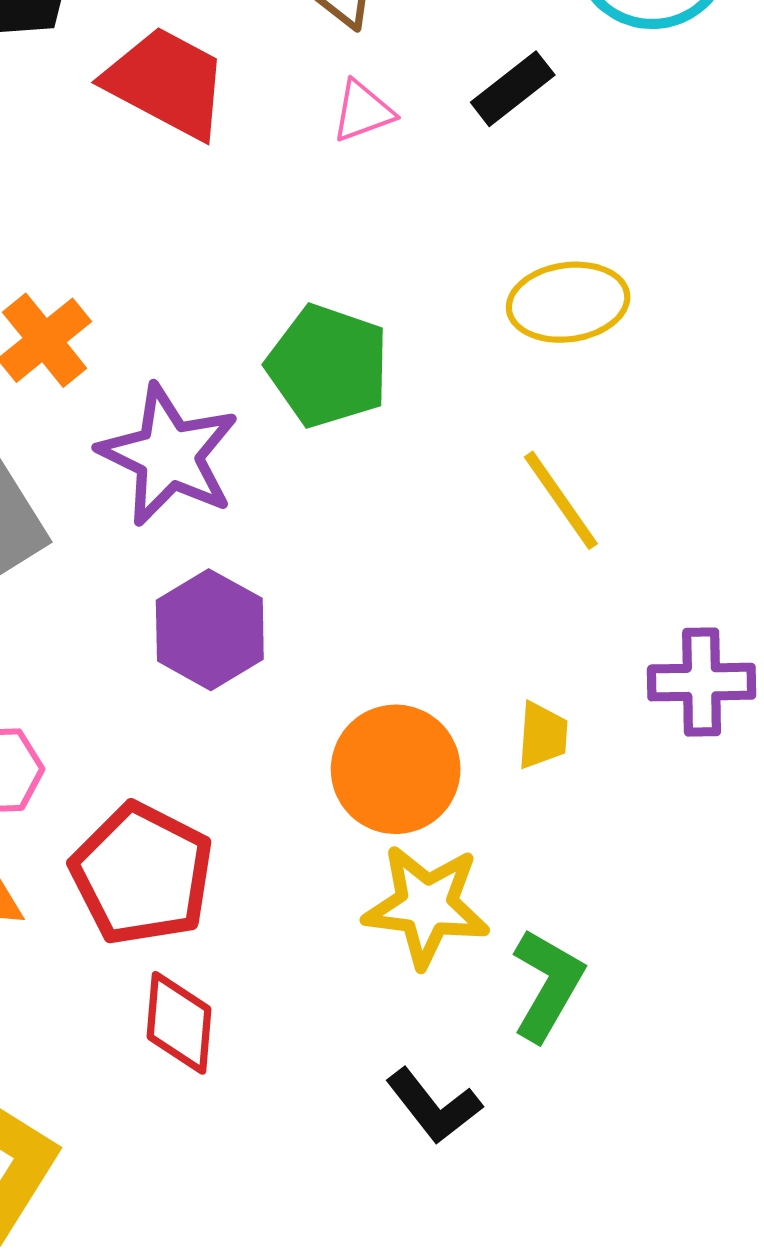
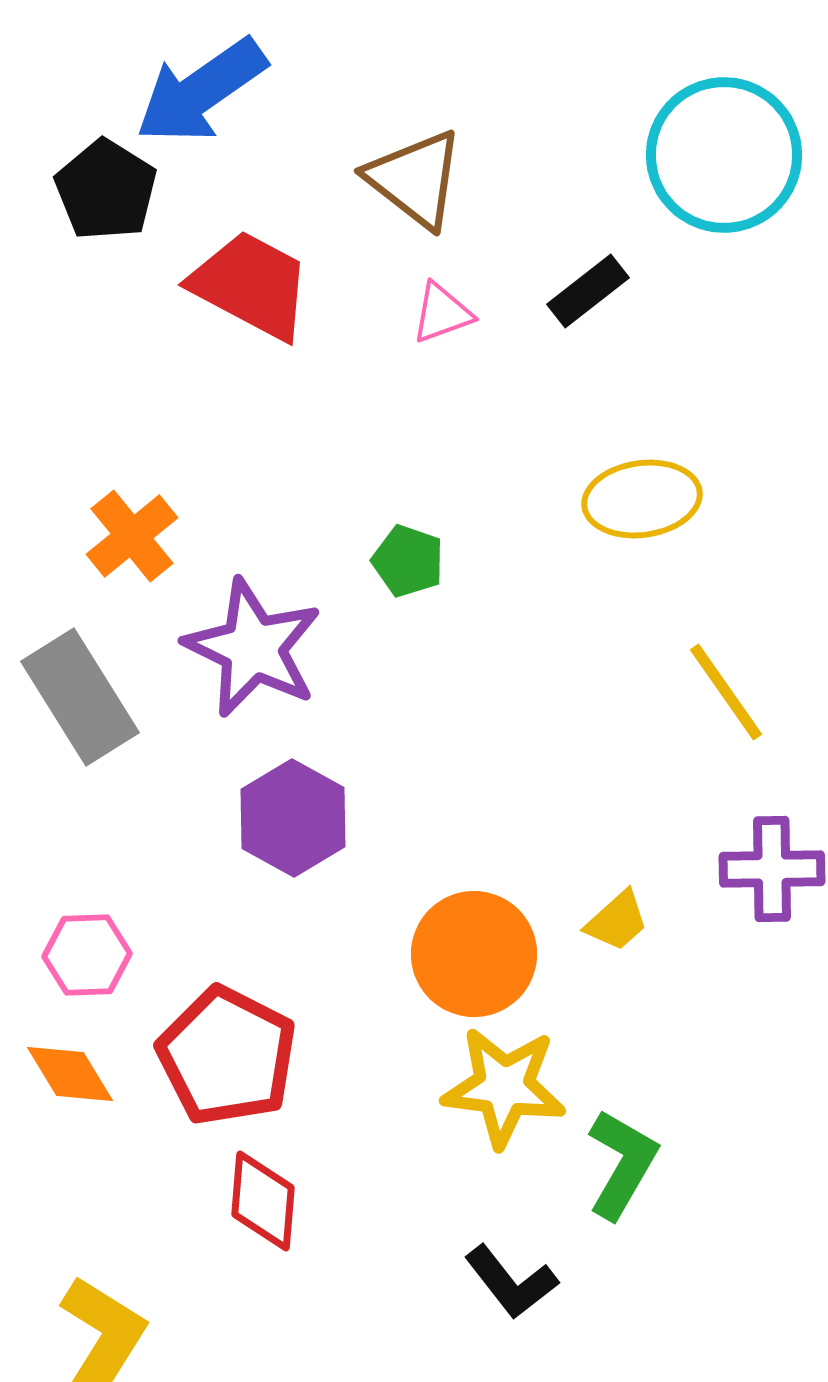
green pentagon: (328, 366) -> (408, 561), size x0.6
yellow line: (561, 500) -> (726, 692), moved
yellow trapezoid: (542, 735) -> (617, 921), turned 44

